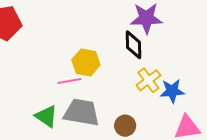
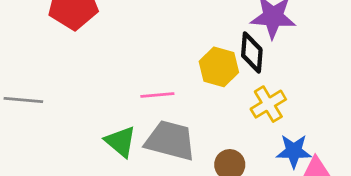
yellow hexagon: (86, 62) -> (219, 67), moved
blue star: (172, 91) -> (294, 151), moved

